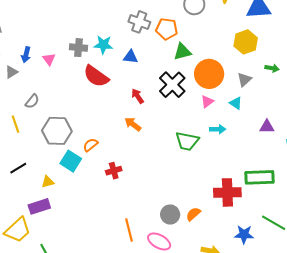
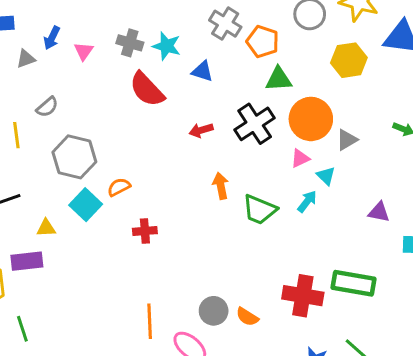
yellow hexagon: (246, 42) -> (349, 60), moved
gray triangle: (244, 80) -> (347, 140), moved
red arrow: (138, 96) -> (201, 130), turned -84
cyan triangle: (236, 103) -> (326, 176), moved
orange arrow: (133, 124) -> (221, 186), moved, turned 30
cyan arrow: (218, 129) -> (307, 201), turned -63
orange semicircle: (193, 214) -> (247, 317), turned -119

